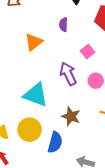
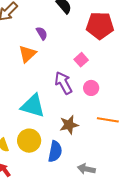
purple semicircle: (63, 25) -> (42, 33), moved, turned 152
brown star: (71, 116) -> (69, 125), turned -30

